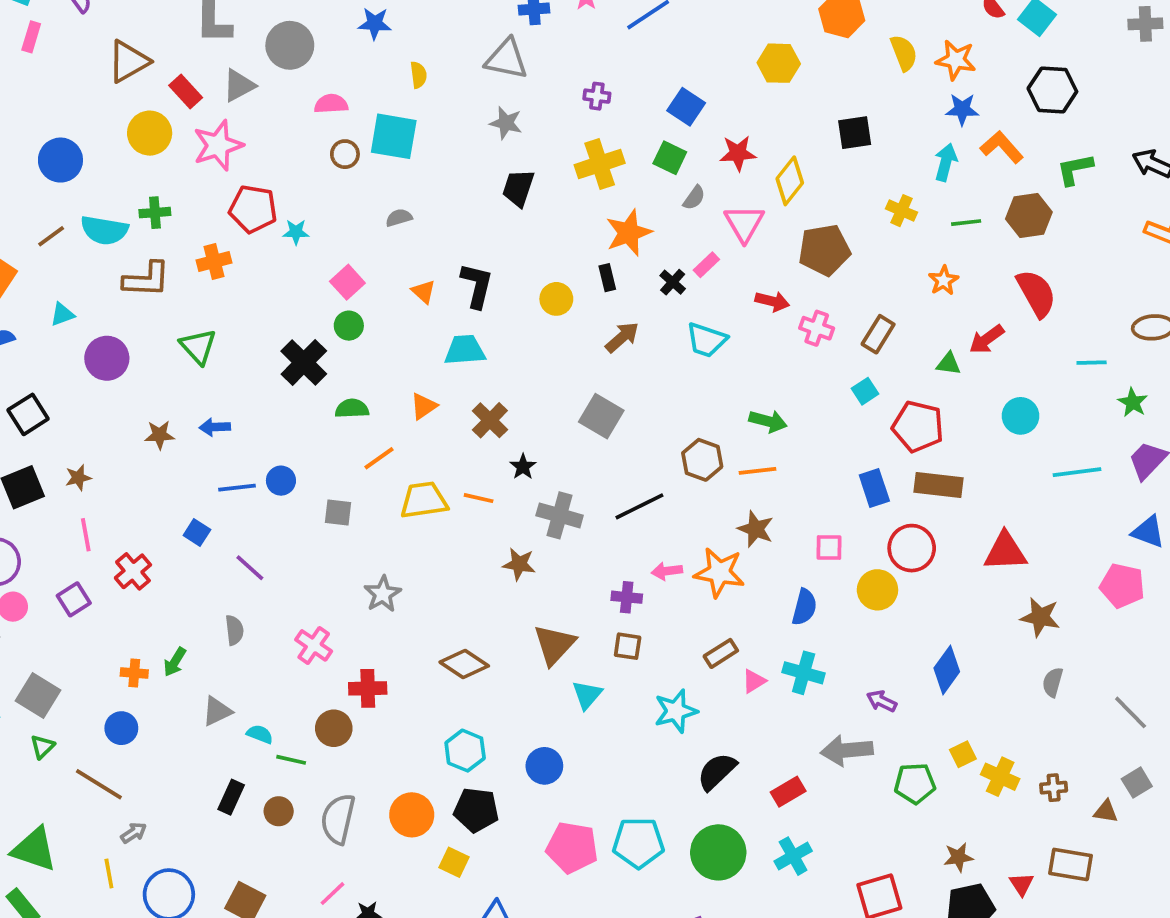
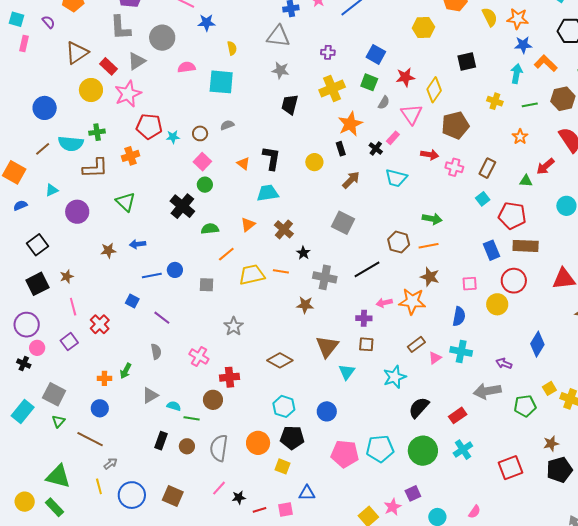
brown circle: (345, 154) -> (200, 133), moved

